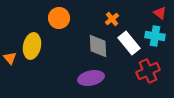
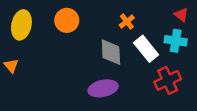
yellow ellipse: (32, 46) -> (21, 25), moved

